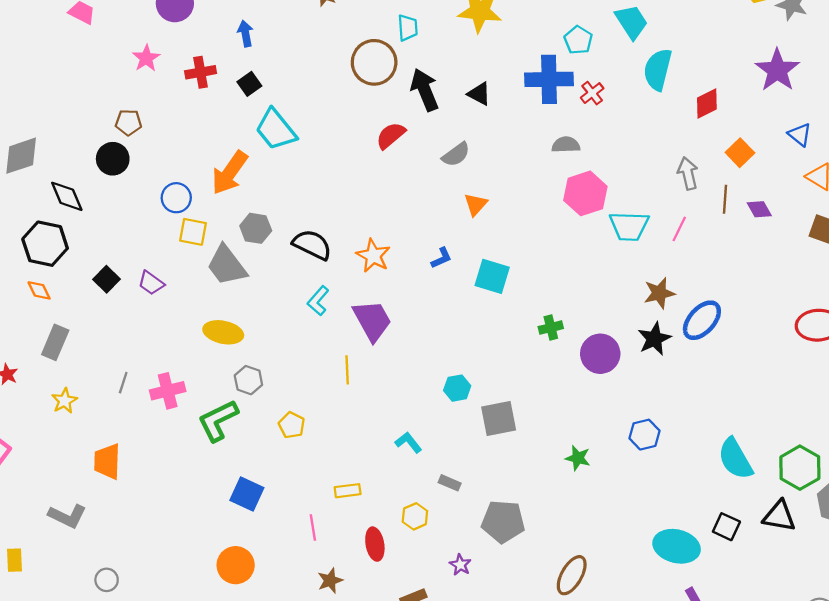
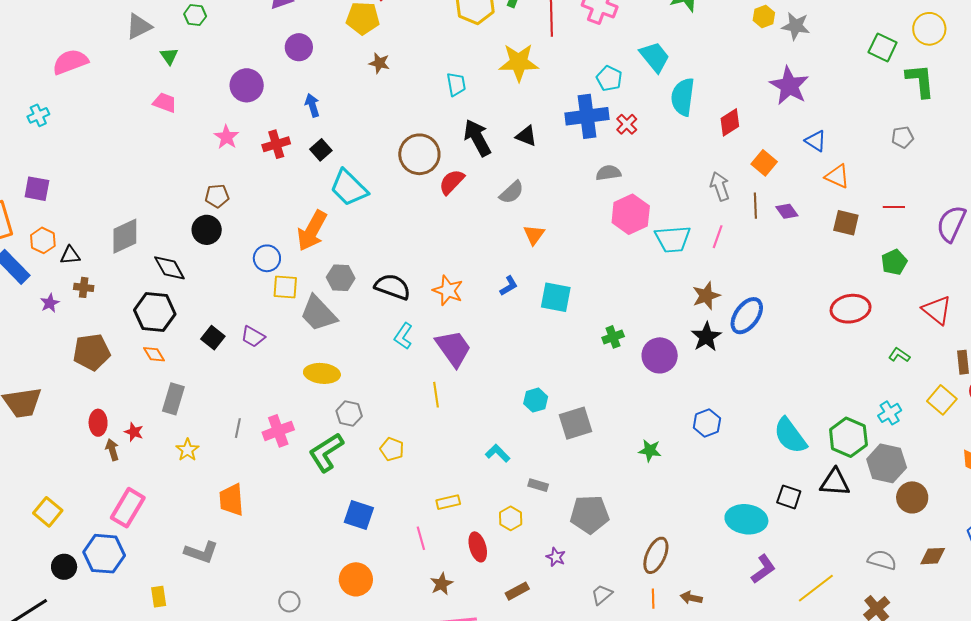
brown circle: (374, 62) -> (419, 154), moved
gray circle: (107, 580) -> (289, 602), moved

